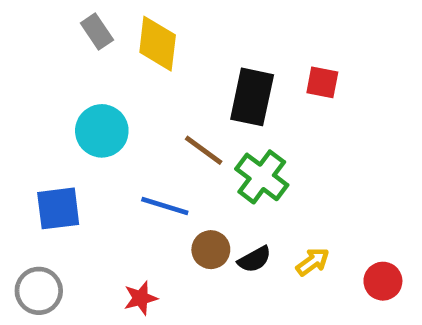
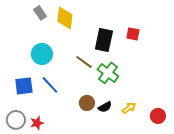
blue line: (165, 206) -> (50, 85), moved, turned 30
red star: (141, 298) -> (37, 123), moved

